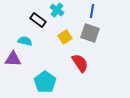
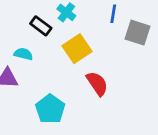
gray square: (90, 33) -> (137, 33), moved
yellow square: (65, 37) -> (77, 49), size x1.5

